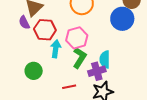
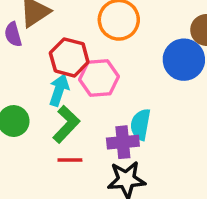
red hexagon: (45, 30) -> (69, 57), moved
green L-shape: (80, 58) -> (66, 124), moved

